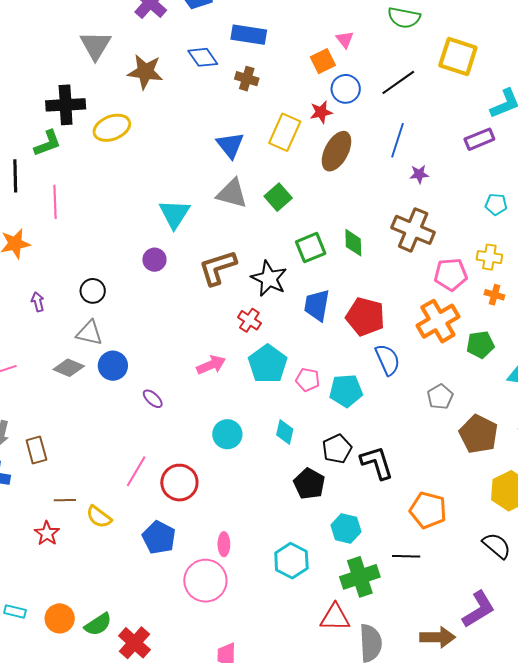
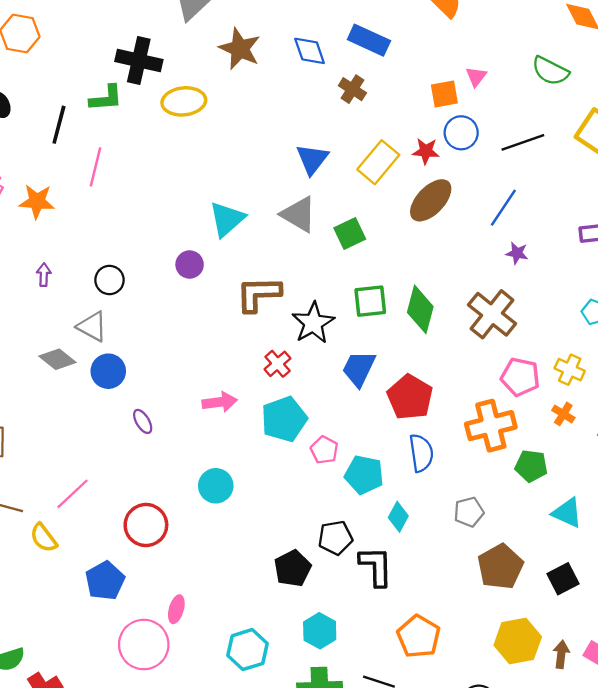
green diamond: (353, 243) -> (420, 309), size x1.4
cyan diamond: (285, 432) -> (398, 517), moved
pink line: (136, 471) -> (73, 494), moved

